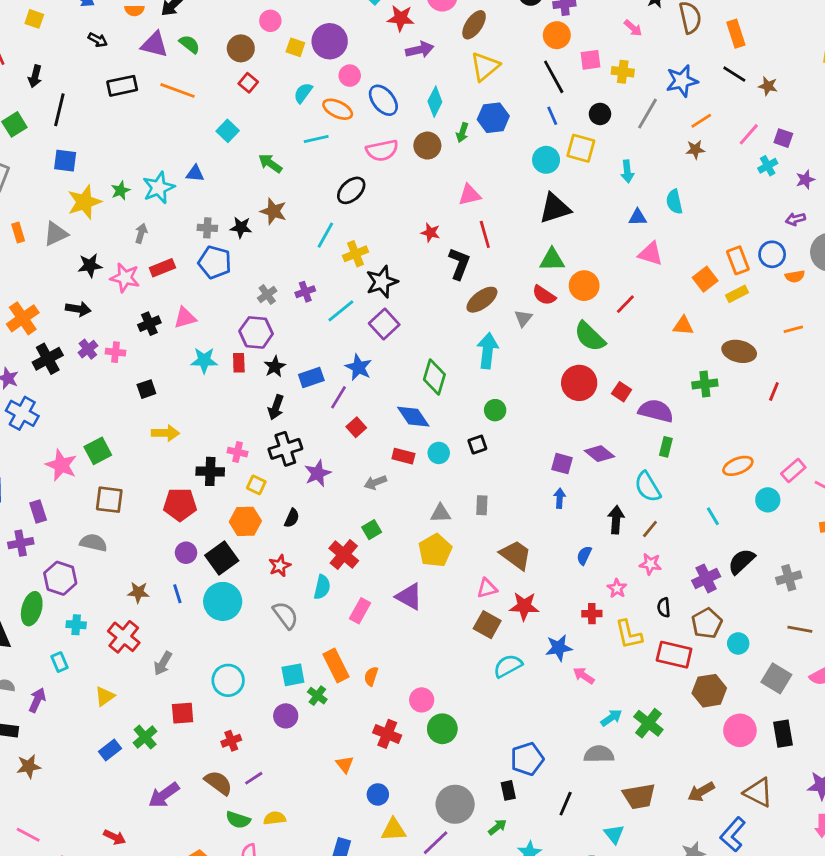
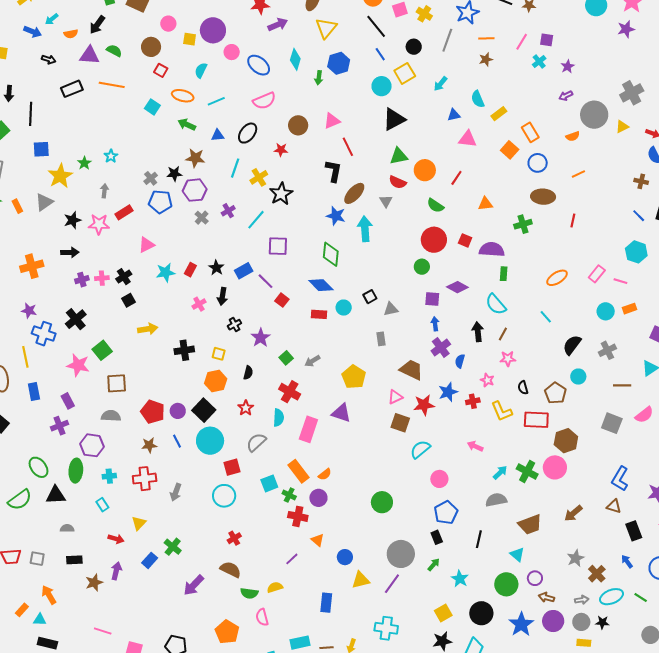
yellow cross: (623, 72) -> (424, 14), turned 35
orange ellipse: (338, 109) -> (183, 96), moved
orange line: (701, 121) -> (486, 38), turned 42
brown circle: (427, 146) -> (298, 125), moved
yellow square: (581, 148) -> (405, 73), turned -35
cyan arrow: (627, 171) -> (440, 84), turned 56
blue triangle: (195, 173) -> (218, 135), moved
cyan star: (159, 188) -> (111, 156), size x0.6
gray cross: (207, 228) -> (151, 178), turned -32
red star: (431, 233) -> (281, 150), moved
blue circle: (772, 254) -> (538, 163), moved
yellow rectangle: (737, 294) -> (499, 114), moved
orange cross: (23, 318) -> (32, 266), turned 30
black cross: (149, 324) -> (124, 277), moved
purple square: (384, 324) -> (278, 246), moved, turned -35
orange triangle: (683, 326) -> (485, 204), moved
purple hexagon: (256, 332) -> (195, 190), moved
green semicircle: (590, 337) -> (435, 206), size x0.7
purple cross: (88, 349) -> (82, 280), turned 32
black cross: (48, 359) -> (76, 319), moved
red rectangle: (239, 363) -> (190, 270), turned 40
blue star: (359, 367) -> (336, 216), moved
purple line: (339, 397) -> (265, 281), turned -66
green circle: (495, 410) -> (422, 267), moved
black cross: (285, 449) -> (235, 325), size x0.6
pink cross: (237, 452) -> (199, 304), moved, turned -32
gray arrow: (375, 482) -> (312, 361), moved
cyan circle: (768, 500) -> (606, 311), moved
red pentagon: (180, 505) -> (153, 412), moved, turned 30
gray triangle: (441, 513) -> (391, 309), moved
green square: (372, 530) -> (286, 358), moved
purple cross: (706, 578) -> (441, 347), moved
pink rectangle: (360, 611) -> (308, 429), size x1.4
gray semicircle: (285, 615) -> (256, 442), turned -85
red cross: (124, 637) -> (145, 479), turned -35
cyan circle: (738, 643) -> (578, 377), moved
blue star: (559, 648) -> (448, 392), moved
orange semicircle: (371, 676) -> (325, 474), turned -136
purple arrow: (37, 700) -> (116, 571), moved
pink circle: (422, 700) -> (439, 479), moved
red square: (183, 713) -> (232, 467), moved
purple circle: (286, 716) -> (318, 498), moved
pink circle: (740, 730) -> (555, 467), moved
red cross: (387, 734) -> (298, 516), moved
black rectangle: (783, 734) -> (634, 531), moved
purple line: (254, 778) -> (292, 559), moved
brown triangle: (758, 792) -> (614, 506), size x0.7
blue L-shape: (733, 834) -> (620, 479), moved
red arrow: (115, 837) -> (116, 539), moved

